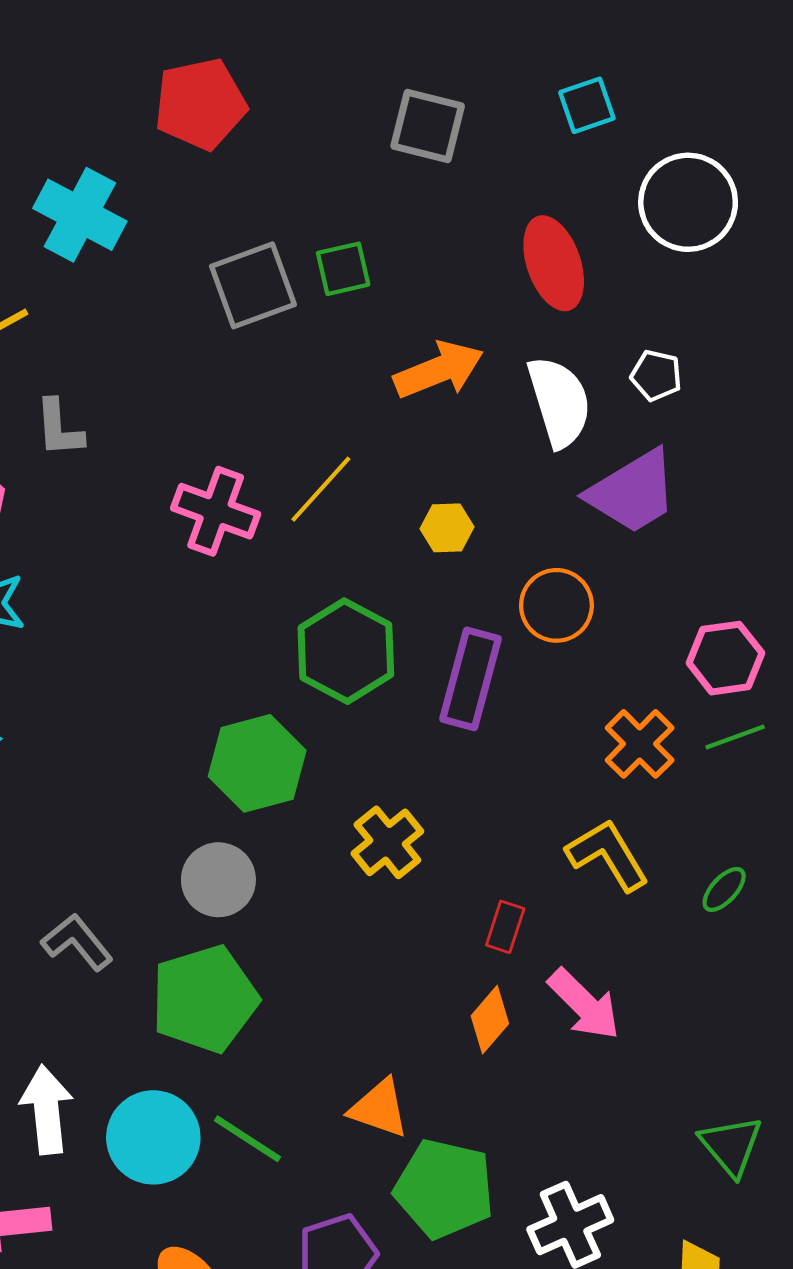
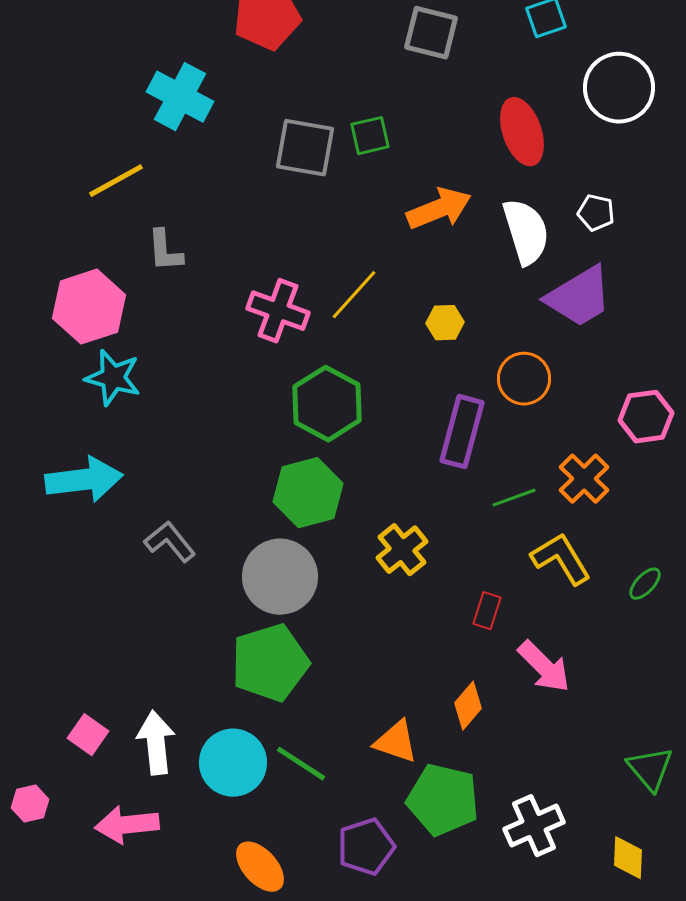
gray square: (253, 285) -> (305, 148), turned 30
green hexagon: (346, 651) -> (327, 404), moved
green line: (735, 737) -> (514, 498), moved
gray circle: (218, 880) -> (280, 577), size x1.4
gray L-shape: (77, 942) -> (170, 542), moved
orange diamond: (490, 1020) -> (468, 706), moved

